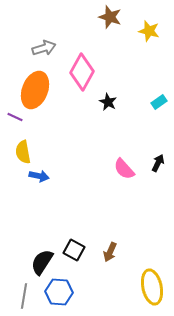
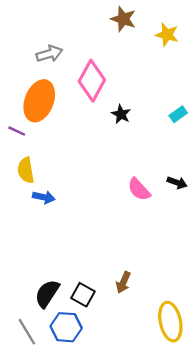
black arrow: (158, 163) -> (177, 183), turned 84
black square: (74, 250) -> (83, 295), moved
gray line: (24, 296) -> (27, 332), turned -40

